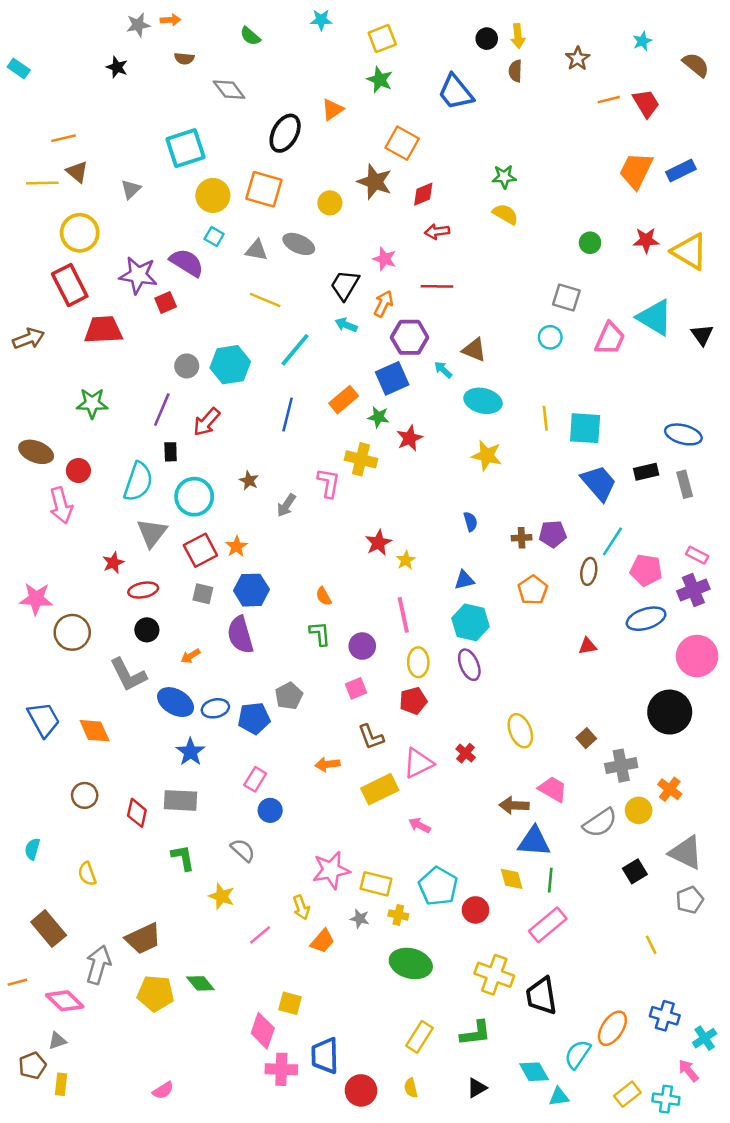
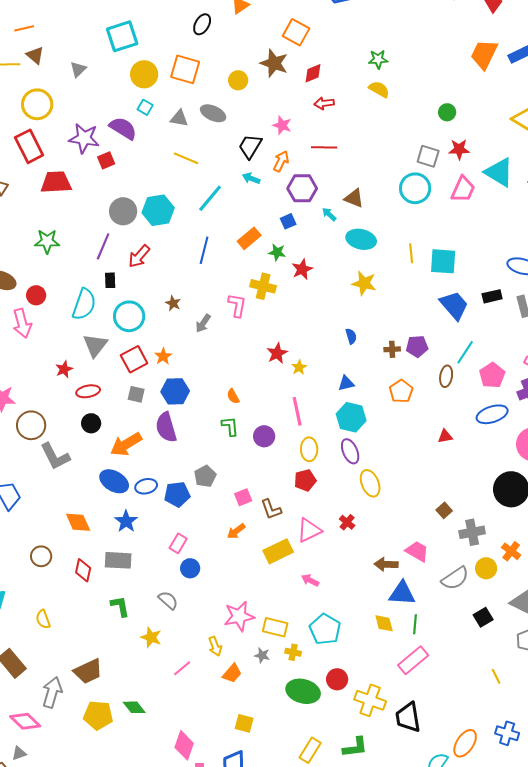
black ellipse: (285, 133) -> (202, 24), size x0.7
red star: (646, 240) -> (459, 149), moved
cyan circle: (550, 337) -> (415, 188), size x1.6
gray circle: (187, 366) -> (123, 211), size x1.4
blue square: (392, 378) -> (288, 221), size x0.6
pink pentagon: (646, 570) -> (492, 375), turned 30
orange arrow: (190, 656) -> (126, 444), size x2.0
gray L-shape: (128, 675) -> (55, 456), moved
pink square: (356, 688) -> (243, 497), moved
orange diamond: (95, 731) -> (78, 522), moved
yellow ellipse: (520, 731) -> (370, 483), moved
orange arrow: (327, 764) -> (236, 531), turned -30
red circle: (476, 910) -> (337, 679), moved
yellow square: (290, 1003) -> (244, 723), moved

